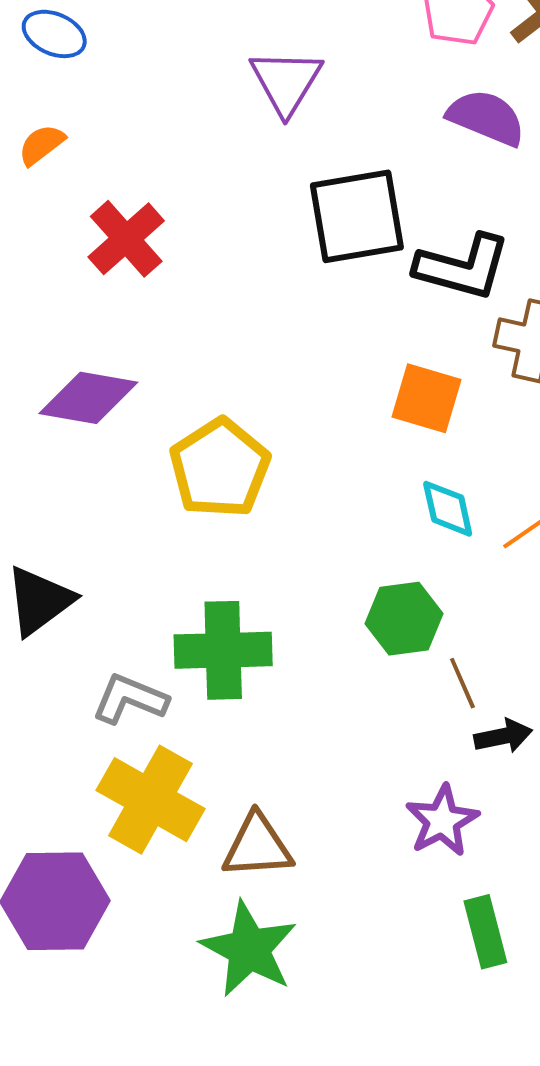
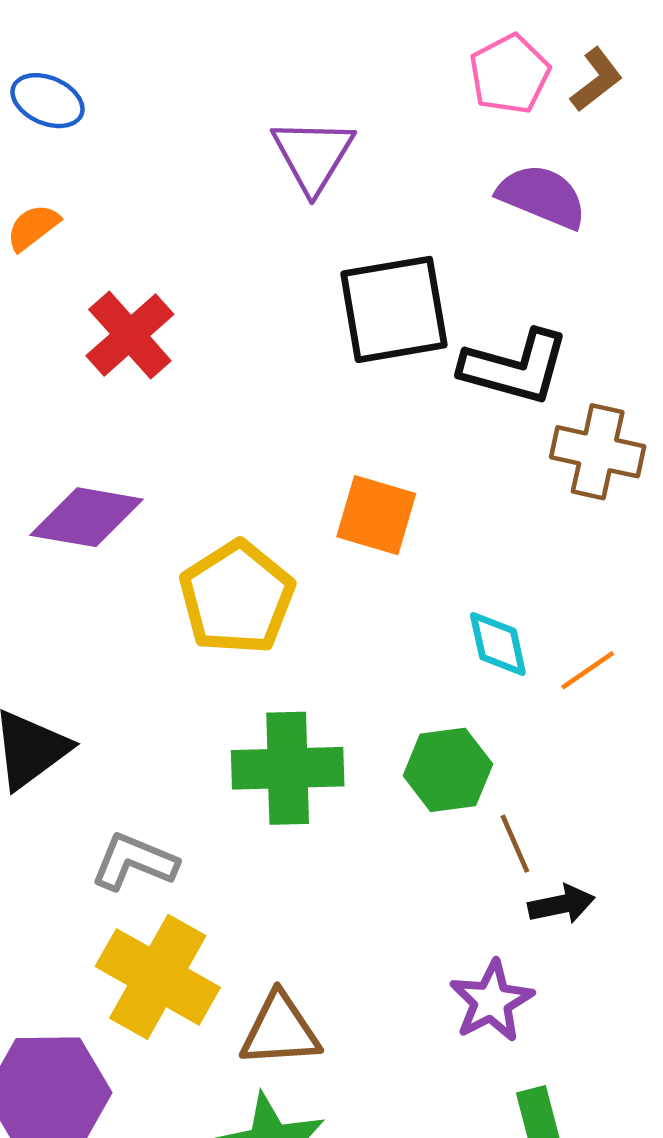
orange square: (426, 398) -> (376, 515), moved
green cross: (223, 650) -> (288, 768), moved

